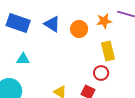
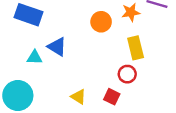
blue triangle: (52, 24) -> (57, 47), moved

